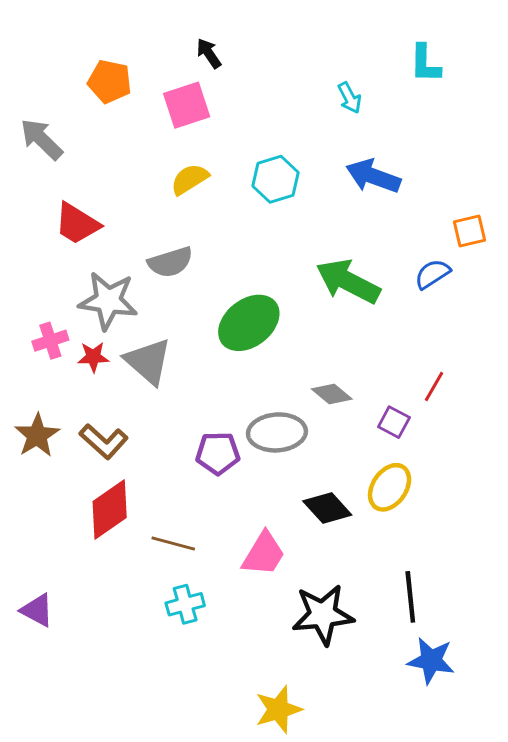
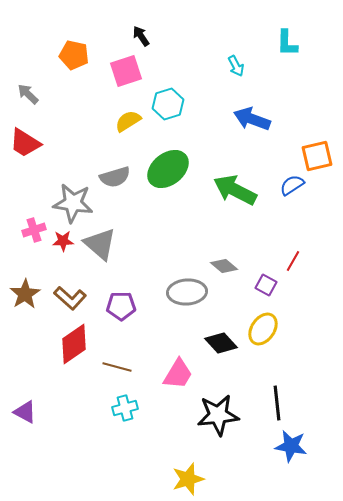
gray arrow: (41, 139) -> (28, 94), size x0.7
cyan hexagon: (275, 179) -> (168, 104), moved
red trapezoid: (77, 224) -> (25, 143), moved
orange square: (470, 231) -> (317, 156), size x1.4
green ellipse: (249, 323) -> (168, 169), moved
purple pentagon: (218, 453) -> (121, 306), moved

